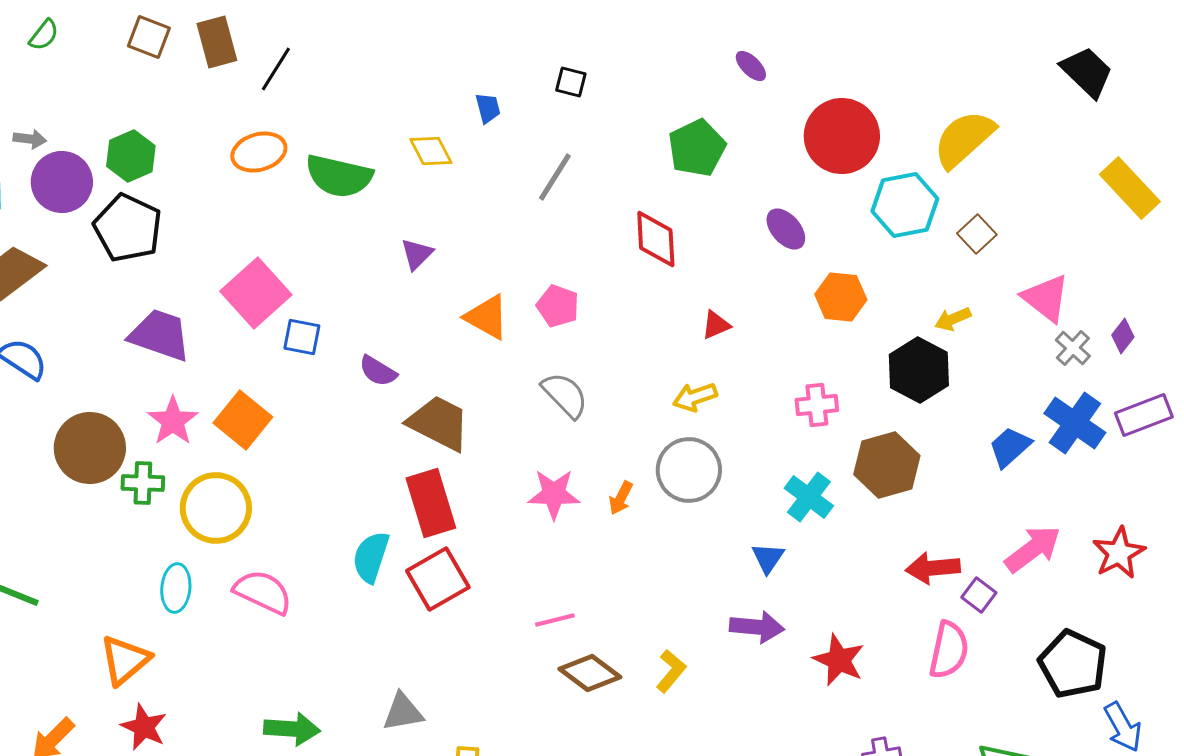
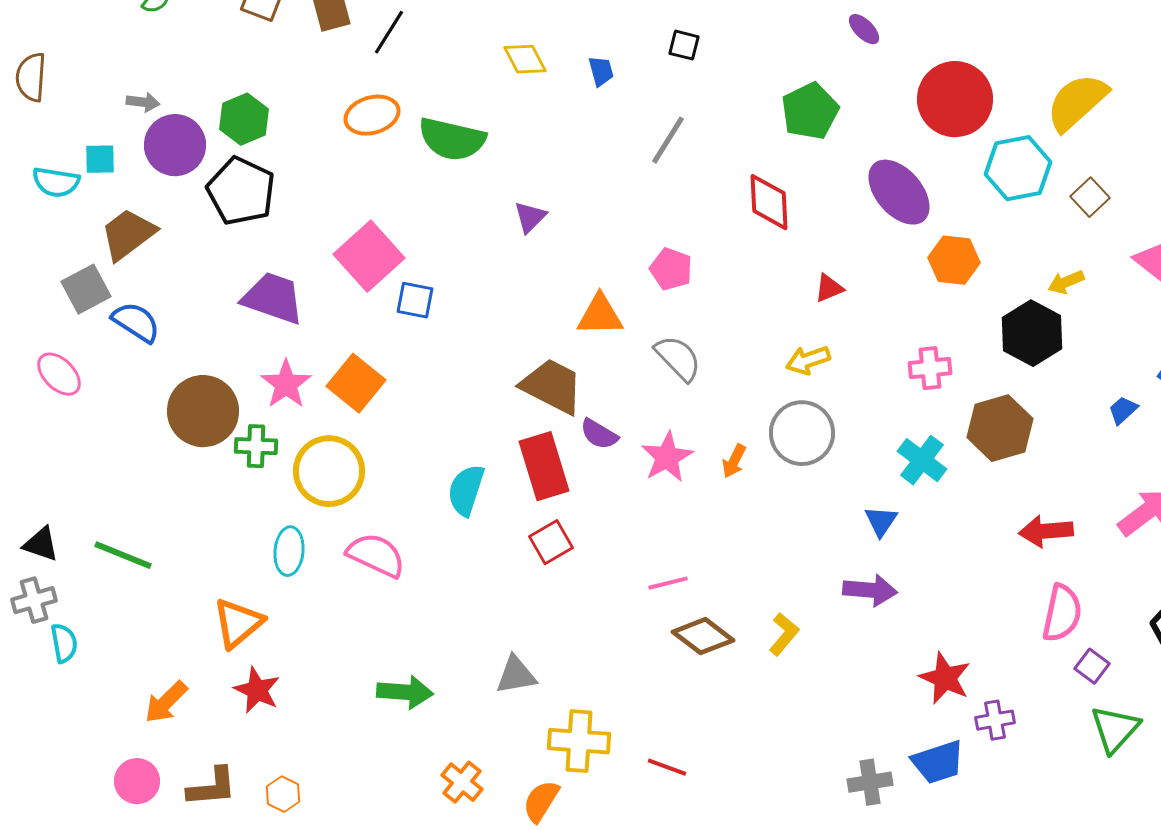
yellow diamond: (431, 151) -> (525, 59), moved
purple ellipse: (786, 229) -> (899, 192), size x1.6
orange triangle: (487, 317) -> (600, 315), moved, turned -30
purple semicircle: (378, 371) -> (599, 434), moved
blue trapezoid: (1010, 447) -> (1123, 410), size x0.7
pink star: (554, 494) -> (667, 457), turned -30
cyan semicircle: (371, 557) -> (466, 490), moved
red square: (438, 579) -> (551, 542), size x0.7
purple square: (979, 595) -> (1092, 666), moved
red star: (839, 660) -> (945, 678), moved

